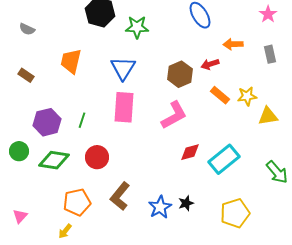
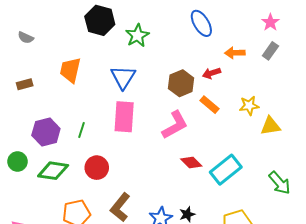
green star: (137, 27) -> (137, 36), turned -30
gray rectangle: (270, 54) -> (270, 51), moved, turned 48
brown rectangle: (26, 75) -> (25, 84), turned -49
orange rectangle: (220, 95) -> (209, 105), moved
red diamond: (190, 152) -> (191, 163), turned 60

